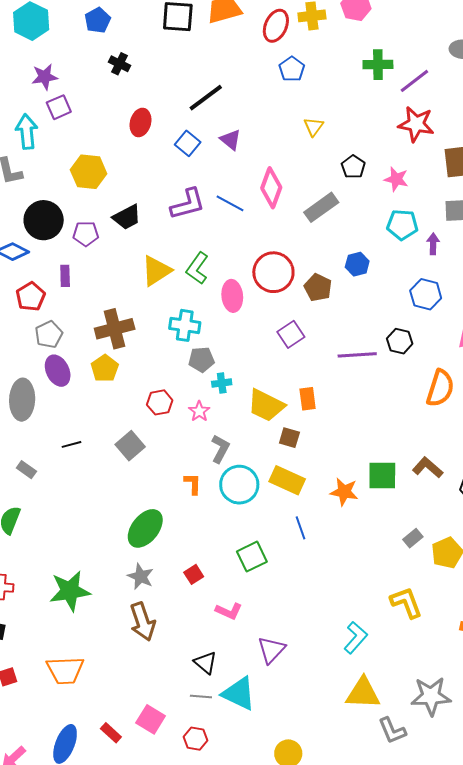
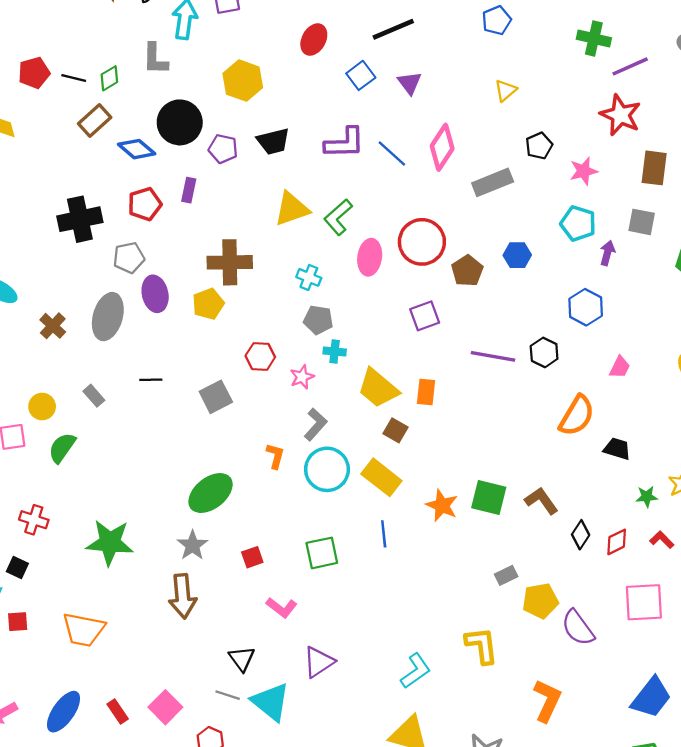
pink star: (396, 179) -> (584, 171), turned 30
cyan cross: (185, 325) -> (309, 277), size x0.7
gray pentagon: (49, 334) -> (129, 258), moved

